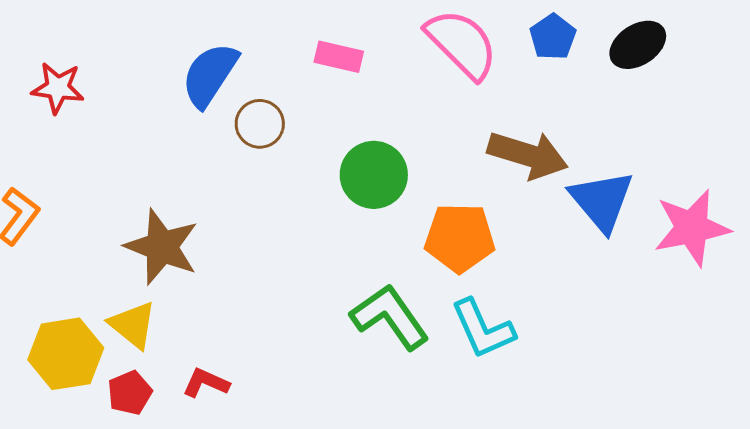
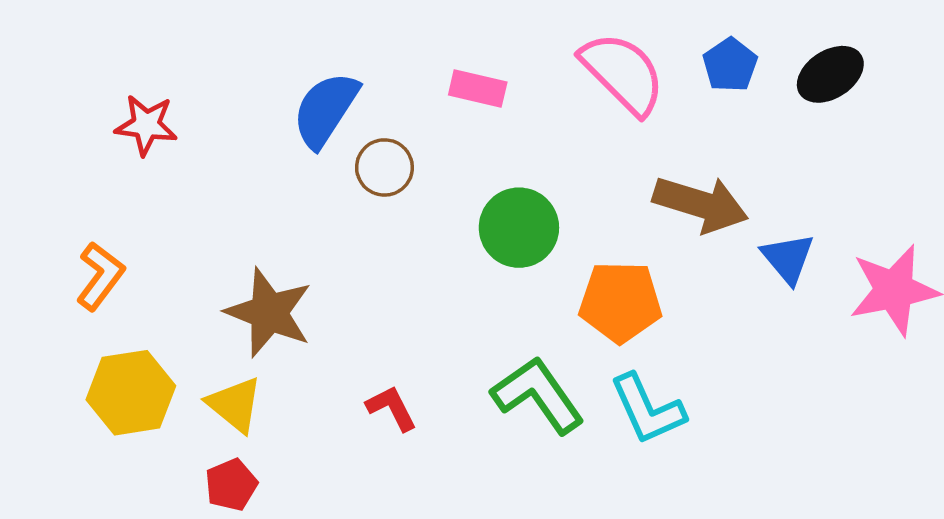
blue triangle: (602, 201) -> (788, 258), size x0.7
yellow hexagon: (66, 354) -> (131, 393), moved
red L-shape: (206, 383) -> (392, 408), moved, turned 39

